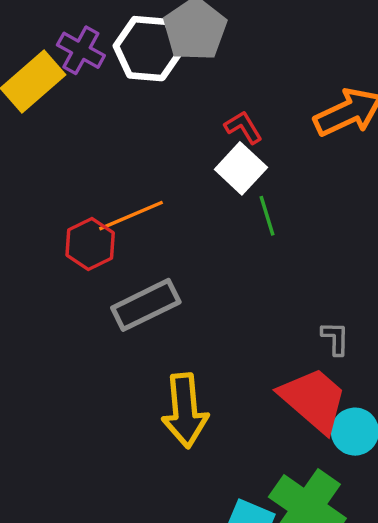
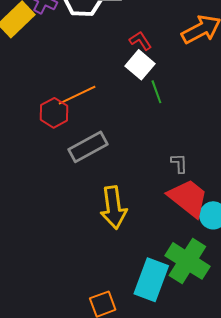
gray L-shape: (335, 338) -> (179, 163), moved

